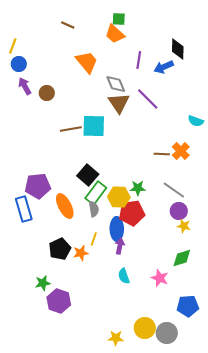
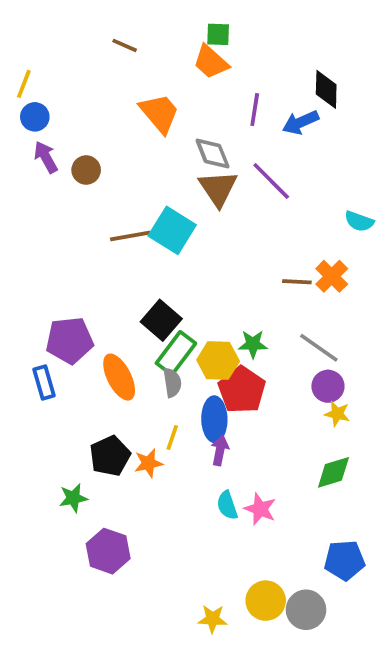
cyan square: (94, 126) -> (172, 230), turned 30
blue rectangle: (24, 209) -> (44, 383), size x0.7
red pentagon: (132, 213) -> (242, 390), turned -30
pink star: (160, 278) -> (260, 509), moved
green star: (43, 283) -> (73, 498), moved

